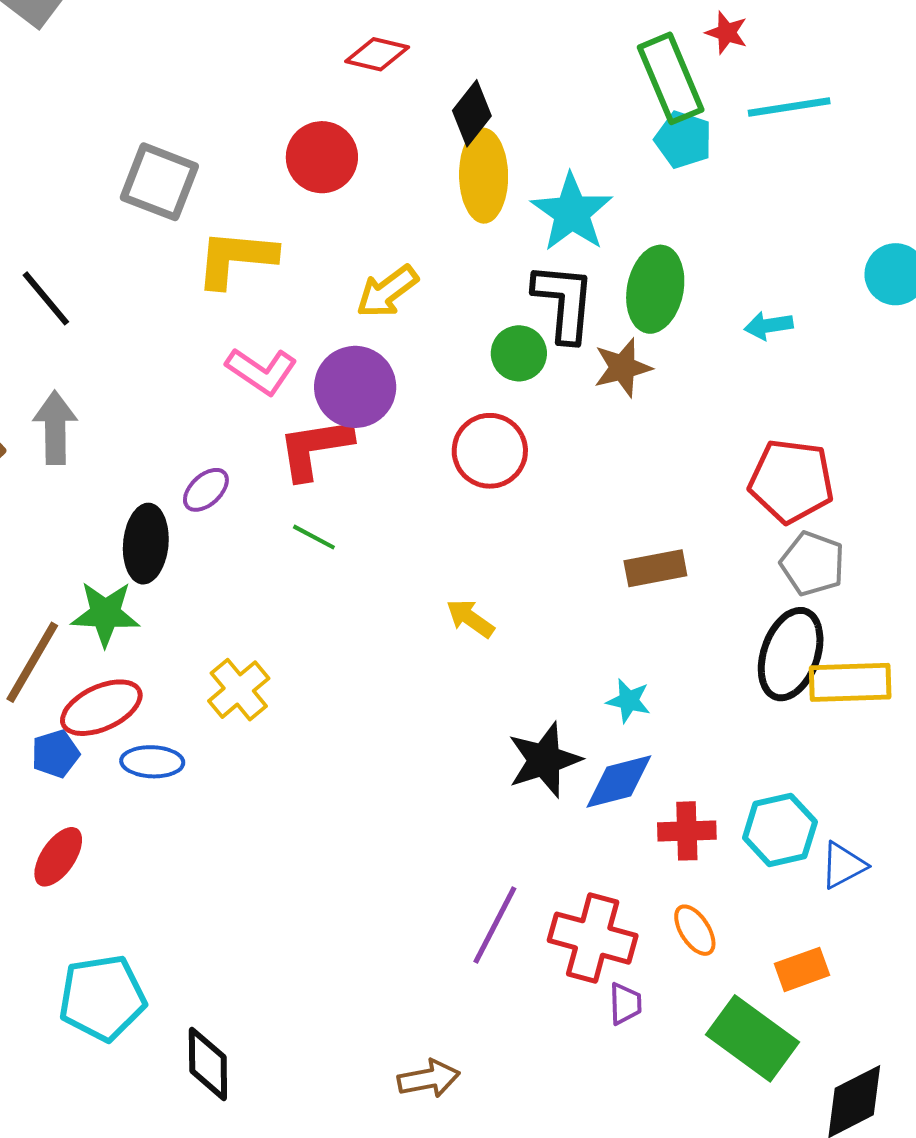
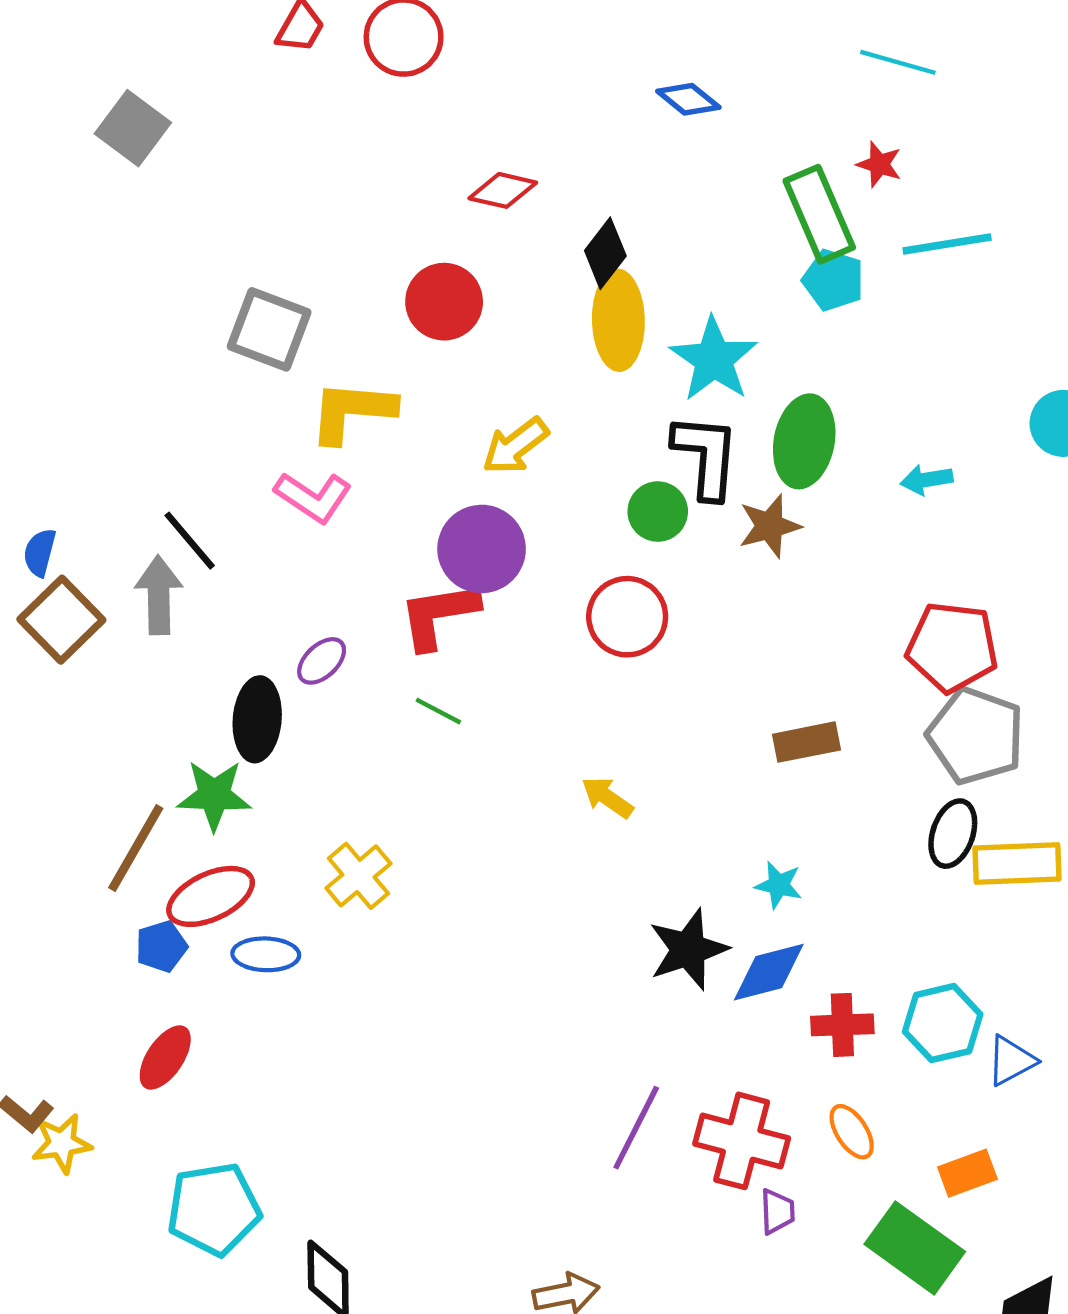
black line: (46, 298) -> (190, 541), moved
pink L-shape: (261, 371) -> (313, 497), moved
gray pentagon: (813, 564) -> (976, 736), size x1.4
black ellipse: (791, 654) -> (953, 834), size x0.7

